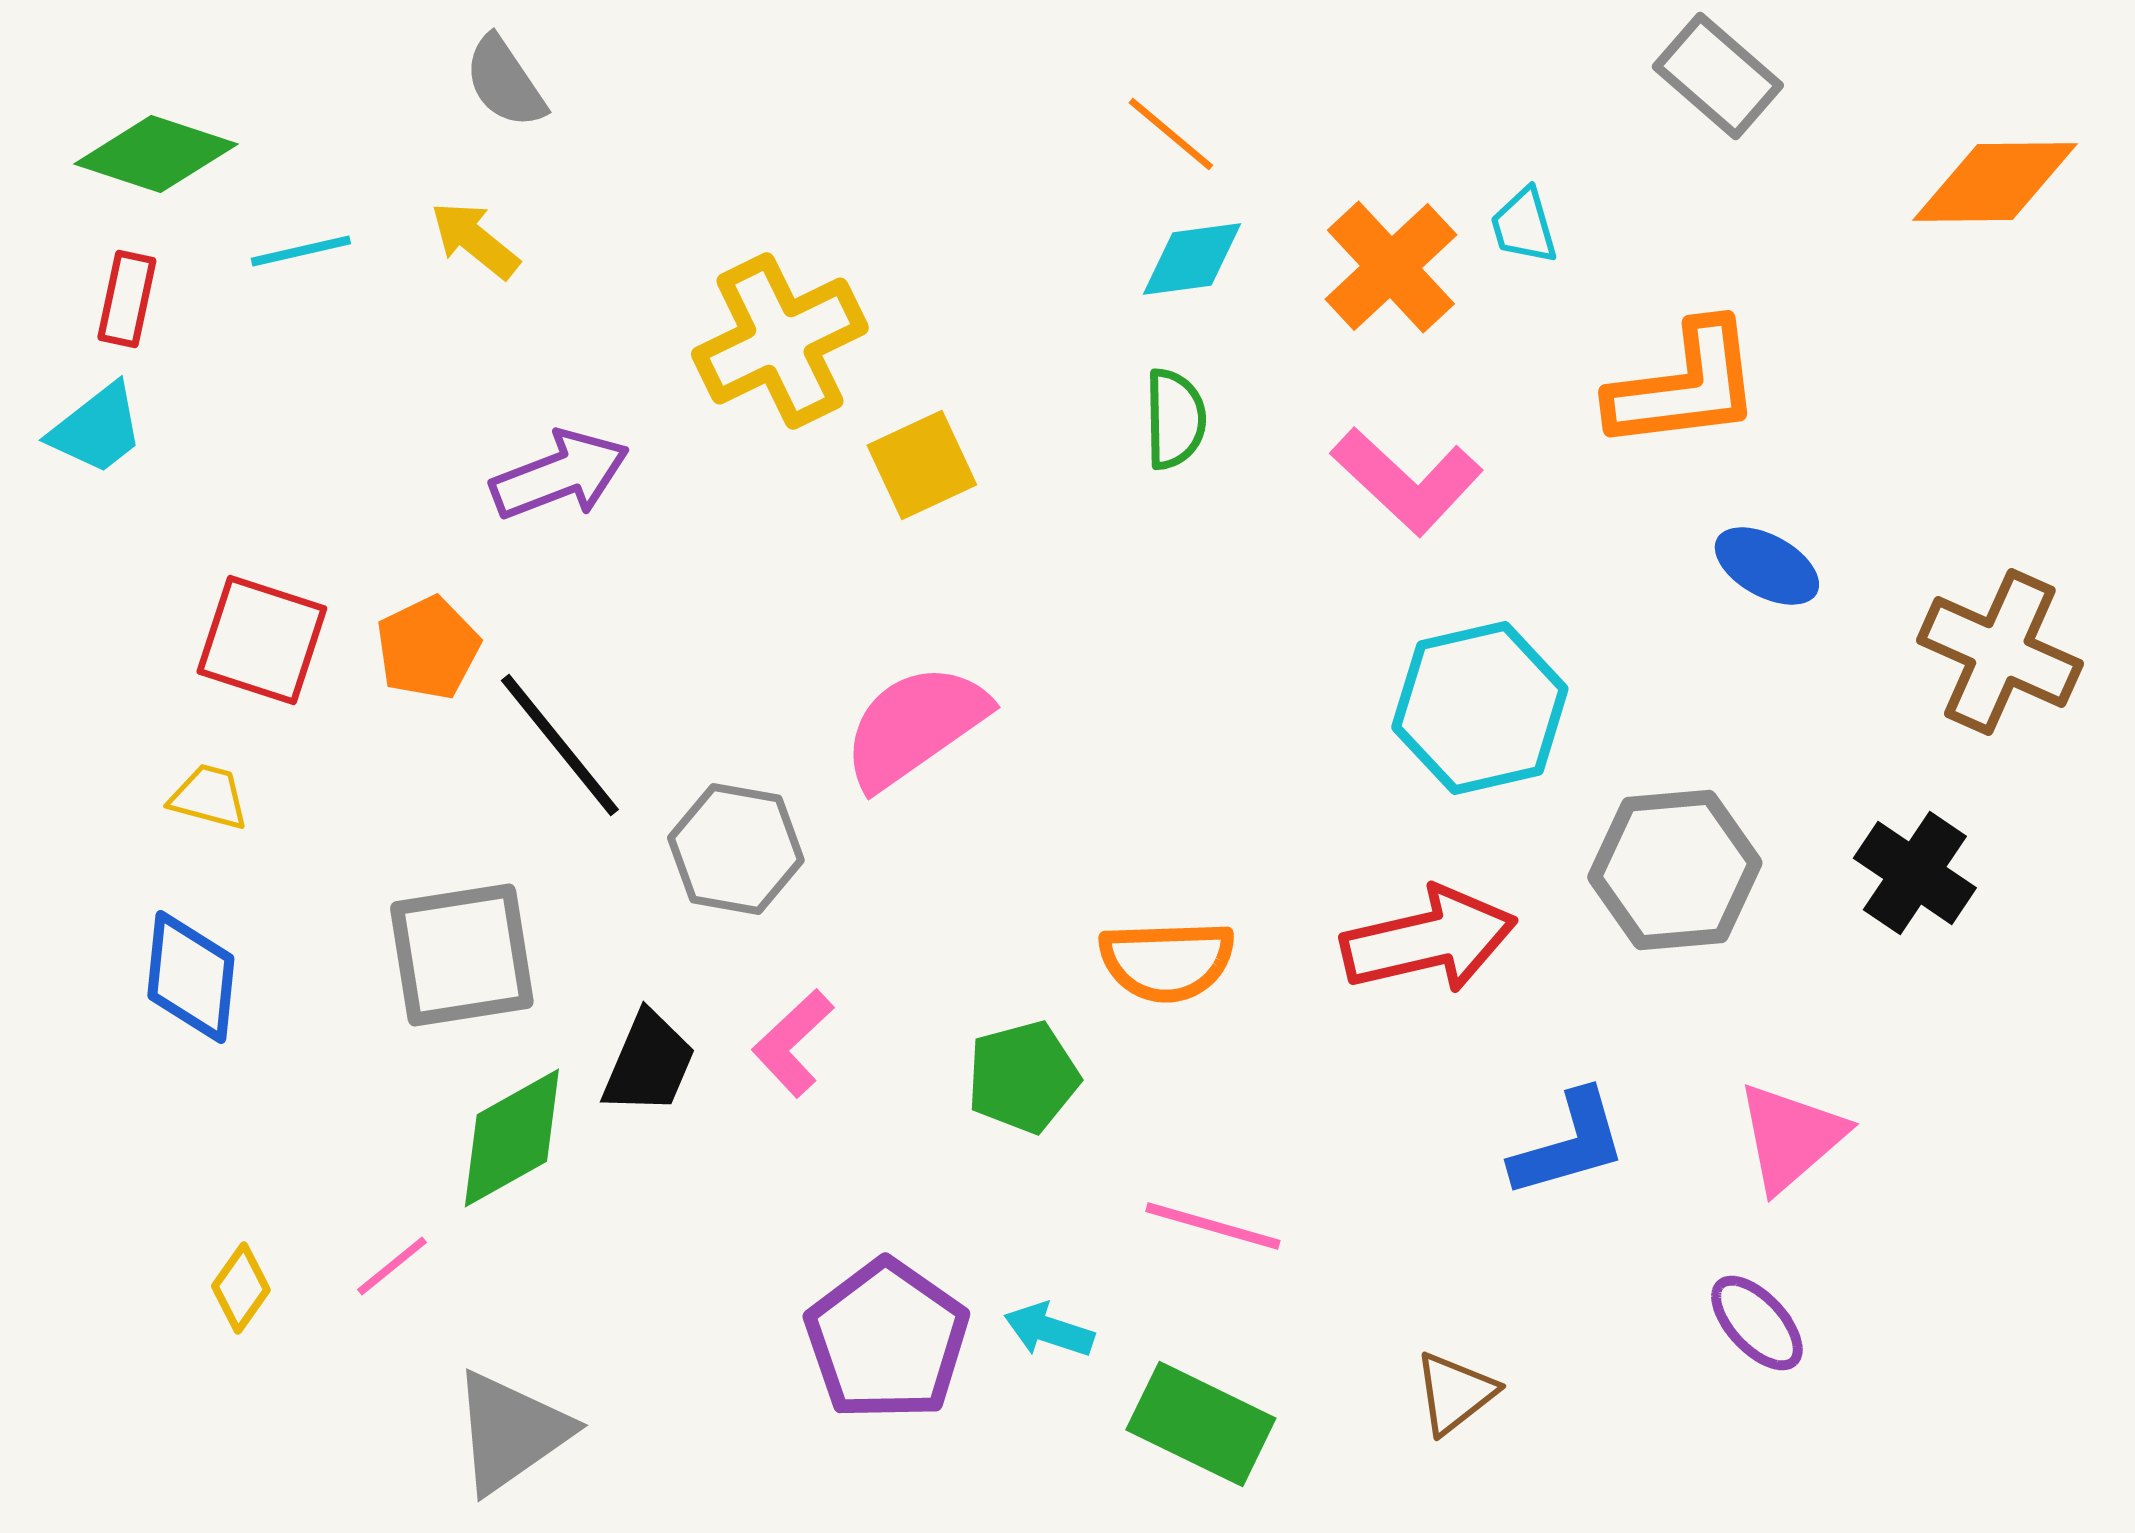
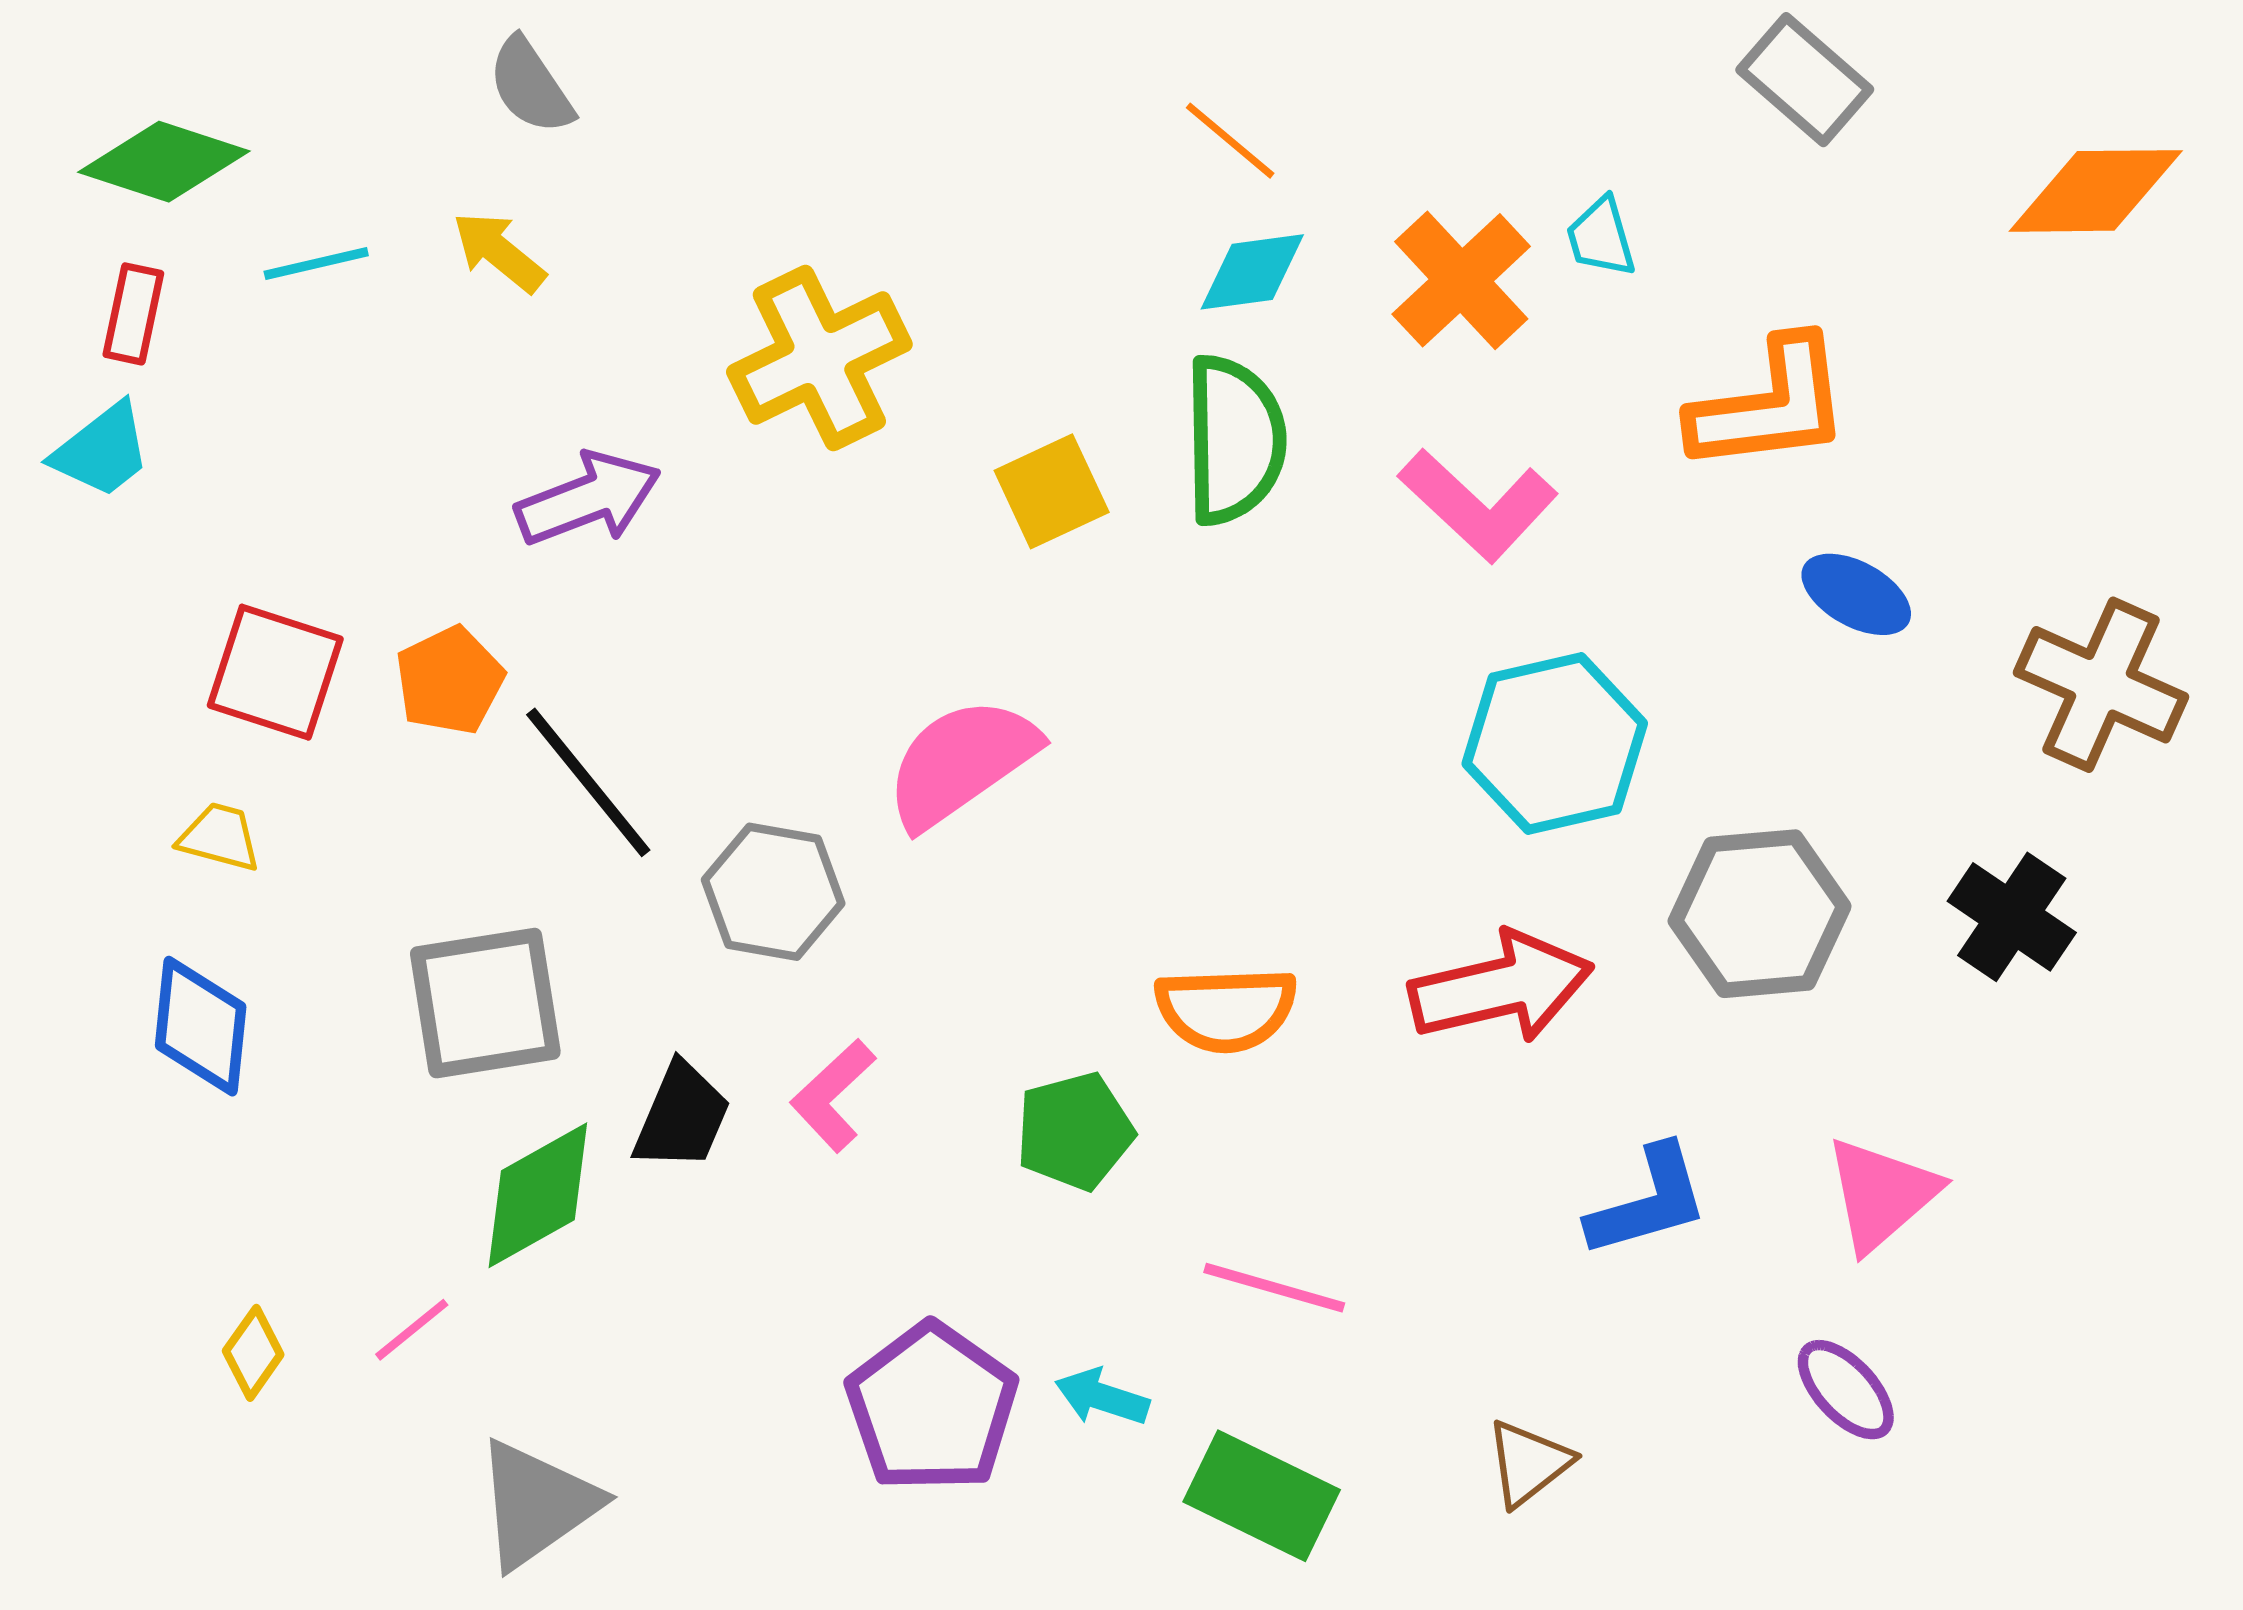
green semicircle: (1175, 419) -> (1234, 440), size x1.6
yellow square: (922, 465) -> (1052, 491), moved

